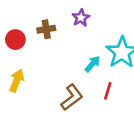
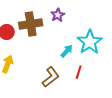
brown cross: (46, 29) -> (31, 24), size x1.6

